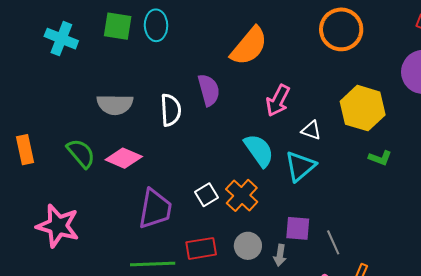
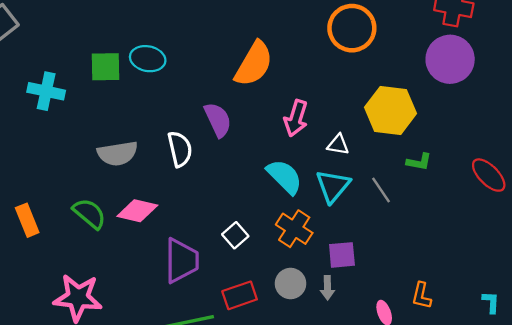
cyan ellipse: (156, 25) -> (148, 59), turned -68
orange cross: (242, 195) -> (294, 229), moved
gray line: (333, 242) -> (381, 190), moved

